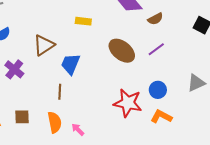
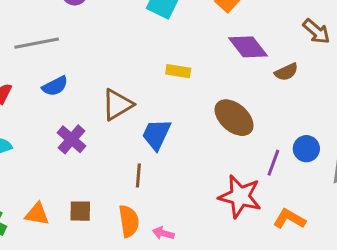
purple line: (156, 49) -> (273, 163), moved, turned -36
blue circle: (158, 90) -> (306, 149), moved
pink arrow: (78, 129) -> (163, 233), turned -32

